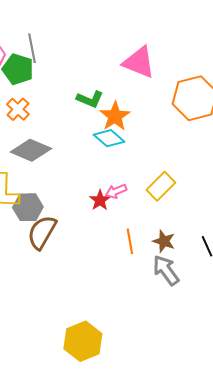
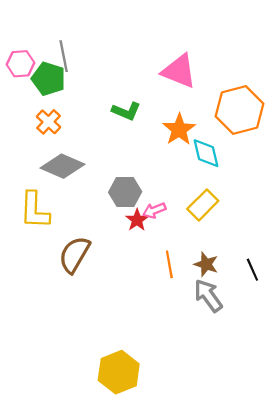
orange star: (115, 116) -> (179, 129), moved
cyan diamond: (109, 138) -> (206, 153), moved, turned 36
gray hexagon: (28, 207) -> (125, 192), moved

